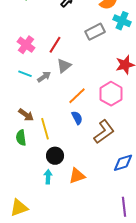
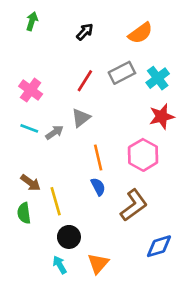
cyan cross: (122, 21) -> (158, 78), moved, turned 30
red line: (55, 45) -> (85, 81), moved
orange line: (77, 96) -> (98, 158), turned -60
orange triangle: (77, 176) -> (98, 263), turned -30
cyan arrow: (48, 177) -> (60, 265), turned -32

